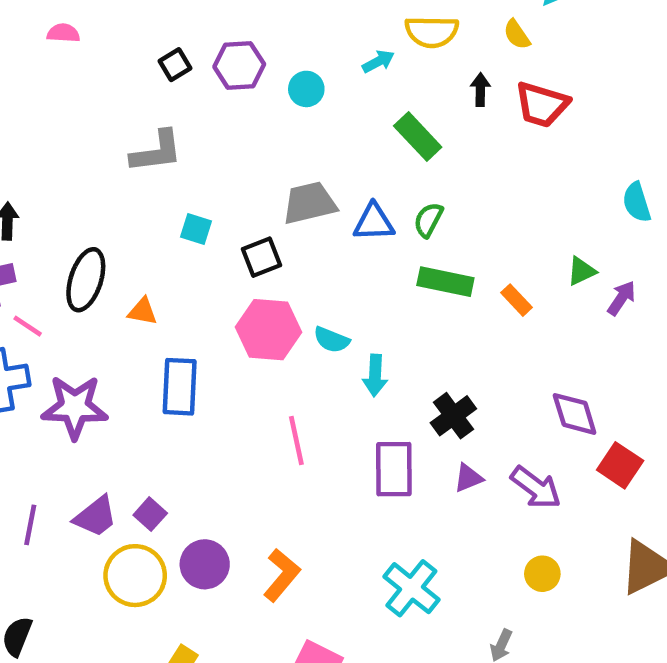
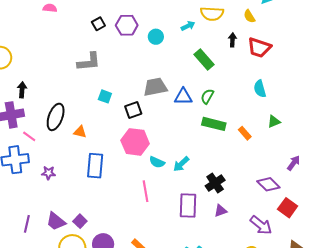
cyan semicircle: (637, 202) -> (260, 89), moved
purple arrow: (621, 298) -> (294, 163), moved
cyan semicircle: (332, 340) -> (157, 162), moved
cyan arrow: (375, 375) -> (181, 164), turned 42
purple star: (75, 407) -> (49, 173), size x0.5
purple diamond: (575, 414) -> (268, 184), turned -30
purple arrow: (536, 488) -> (261, 225), moved
purple trapezoid: (96, 517) -> (56, 221), turned 75

